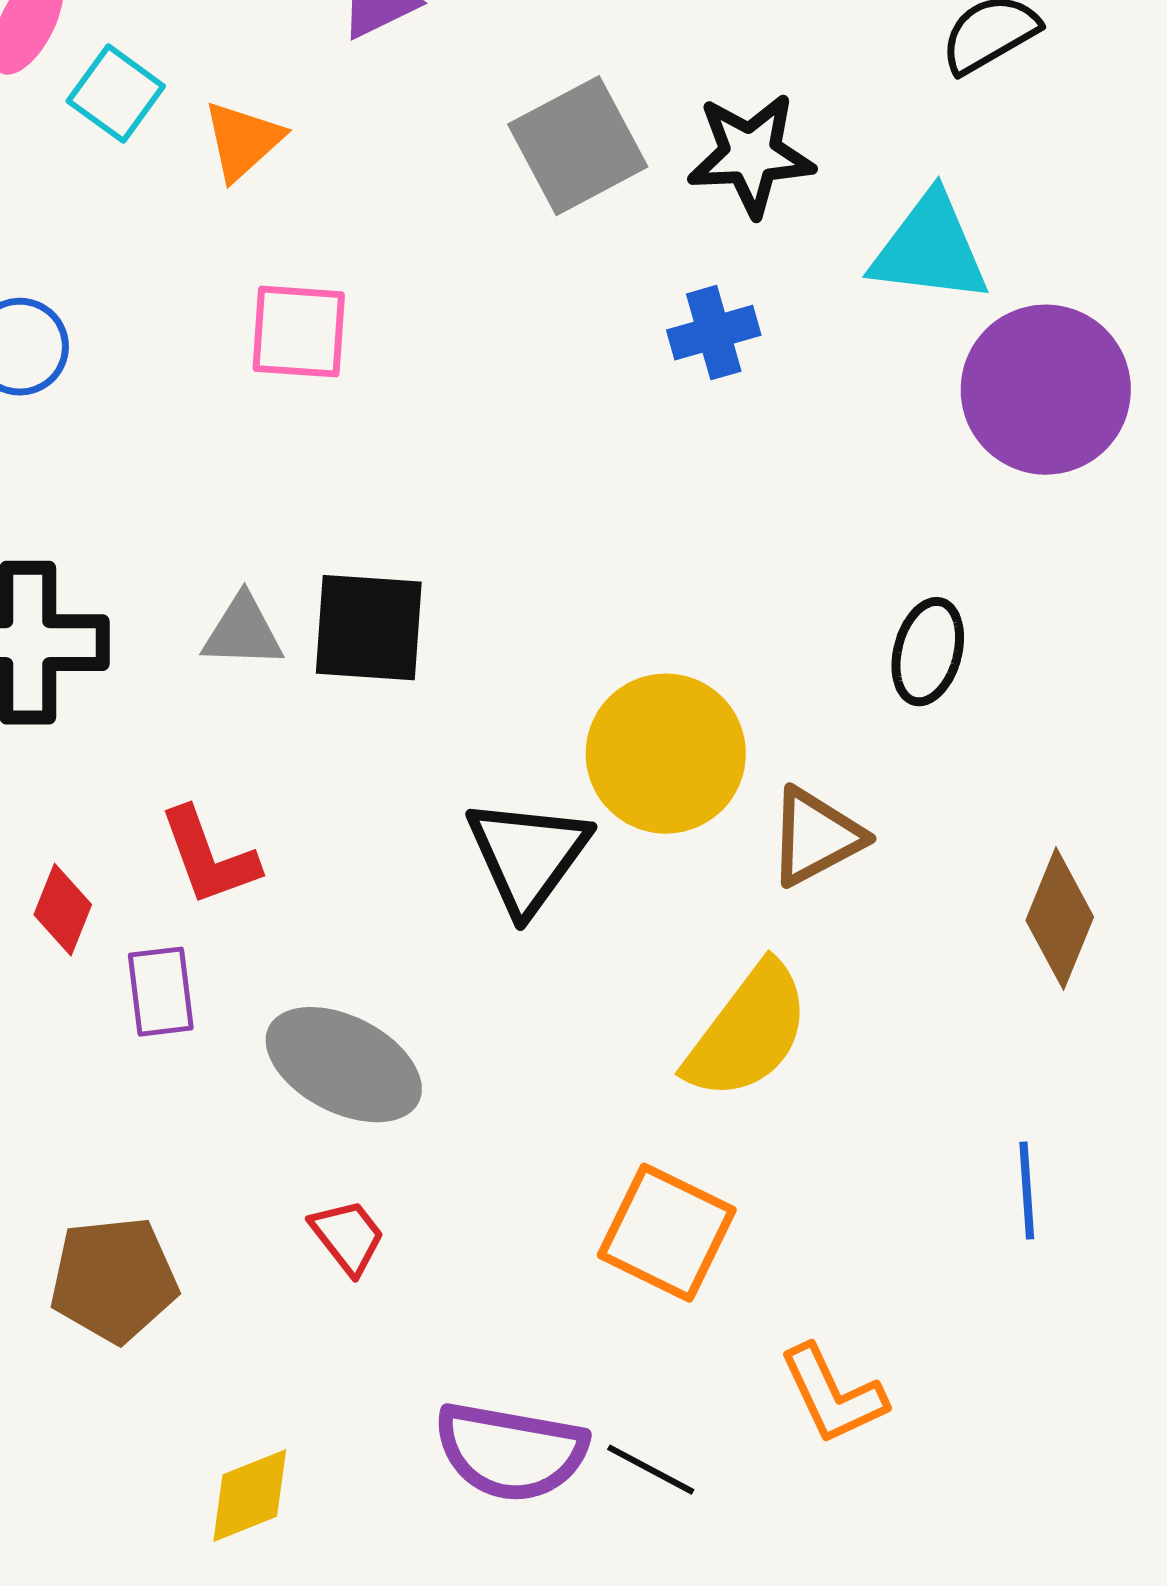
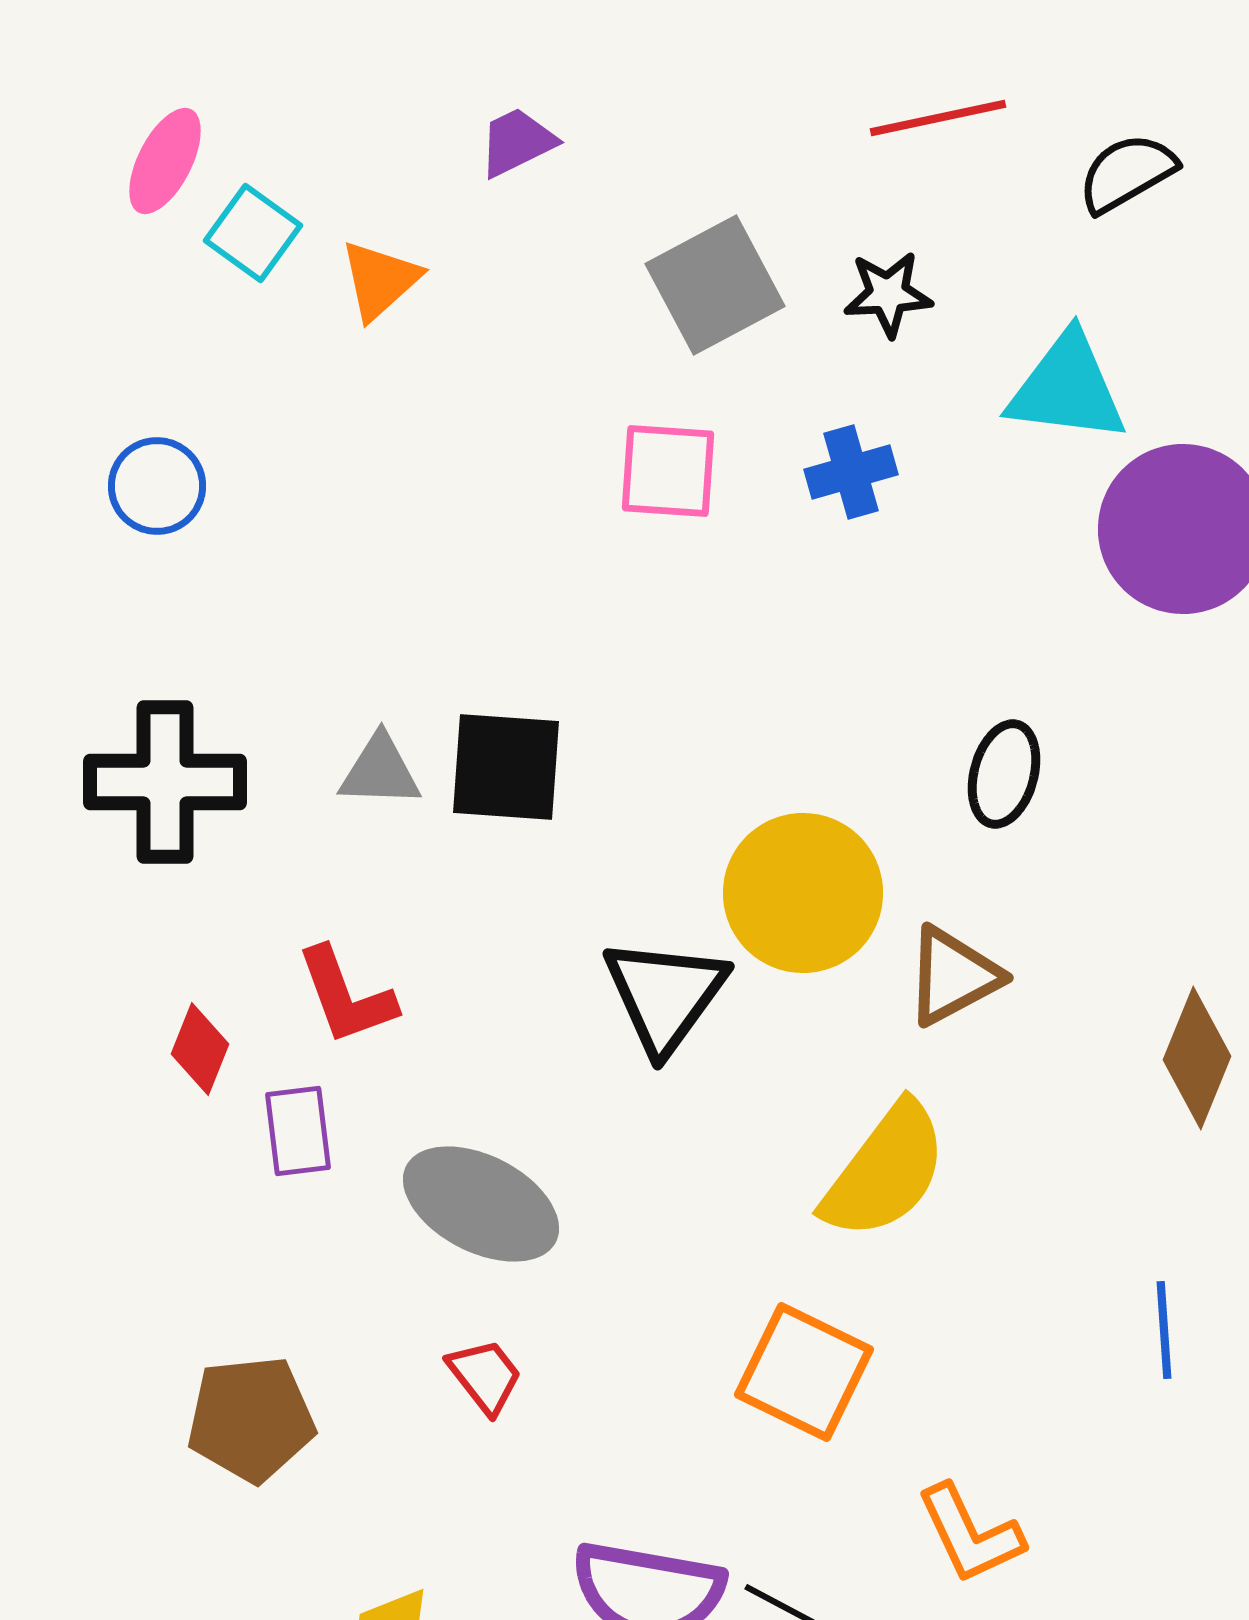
black star: (751, 155) -> (888, 294), size x0.7
pink square: (299, 332) -> (668, 471), moved
black ellipse: (928, 652) -> (1004, 774), moved

